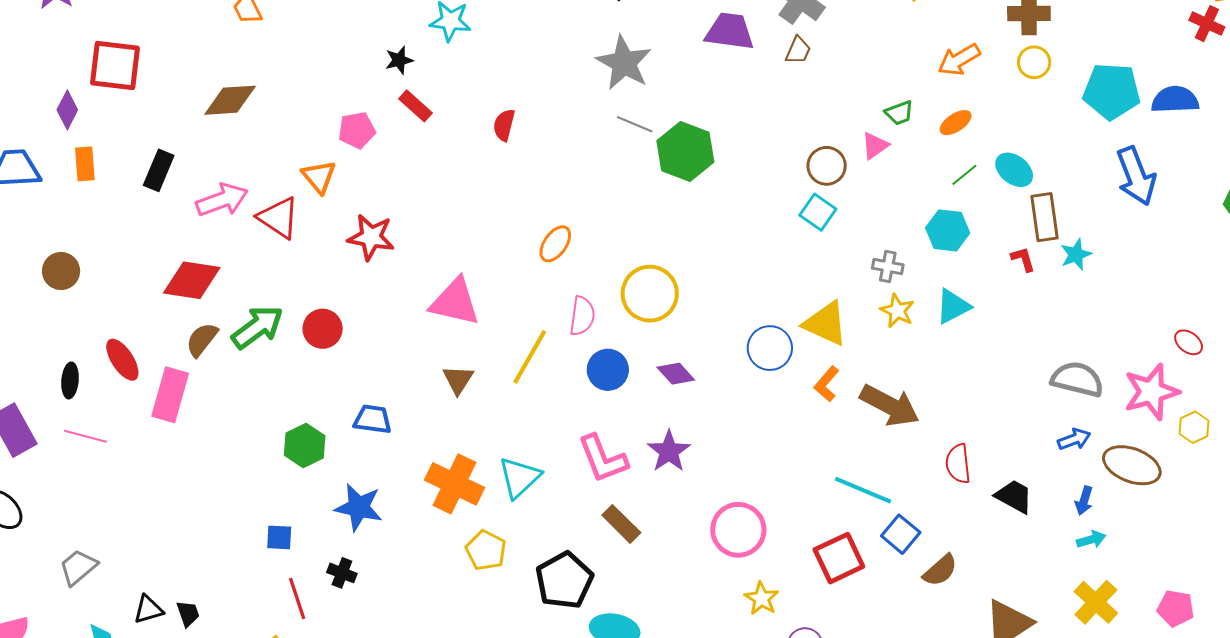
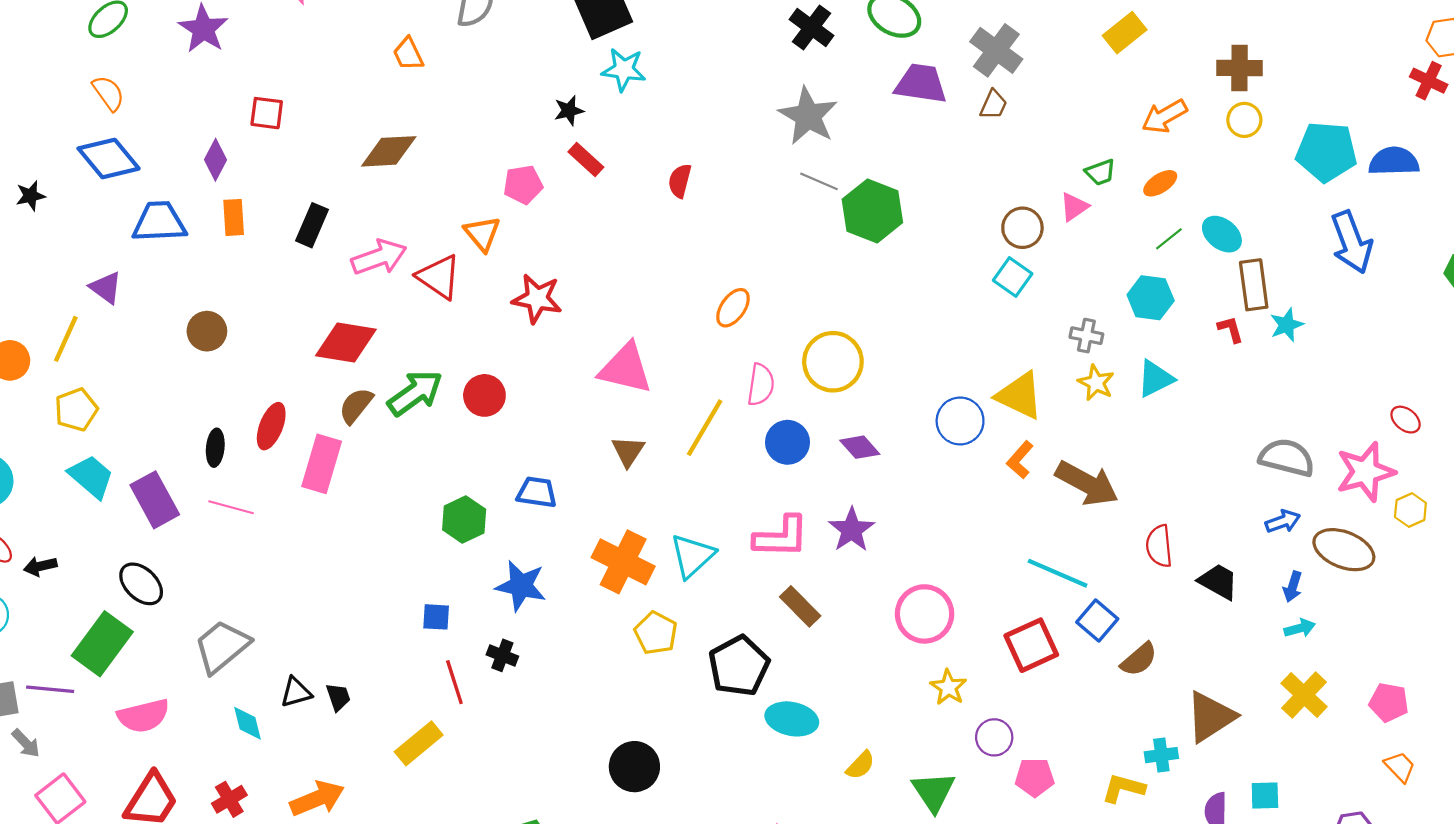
red square: (115, 65) -> (267, 113), size x0.6
red ellipse: (122, 360) -> (271, 426), turned 54
pink L-shape: (603, 459) -> (781, 537), turned -68
gray trapezoid: (78, 567) -> (222, 646), size x1.4

